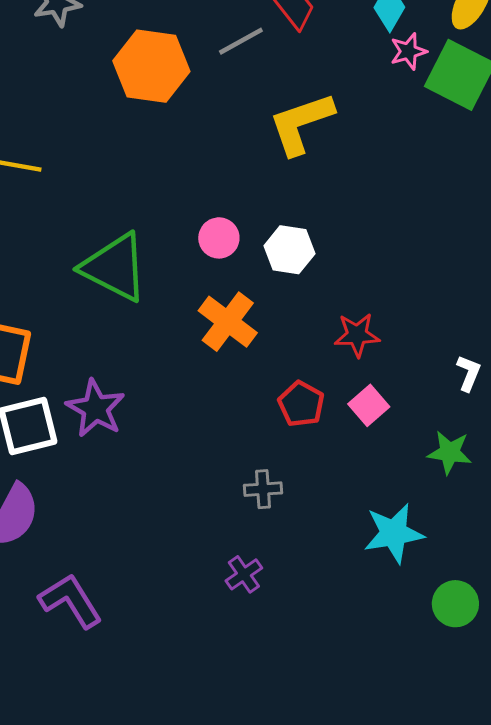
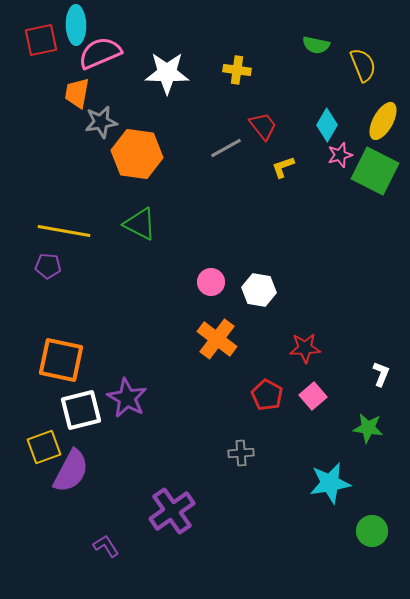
orange hexagon: (151, 66) -> (137, 154), moved
yellow L-shape: (301, 123) -> (283, 167), moved, size x0.5
green triangle: (115, 267) -> (140, 224), moved, size x0.7
purple cross: (244, 574) -> (172, 511), moved, size x1.8
purple L-shape: (71, 601) -> (106, 546), moved, size x0.6

